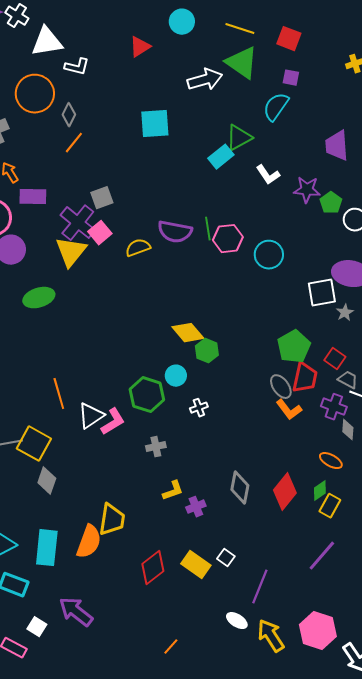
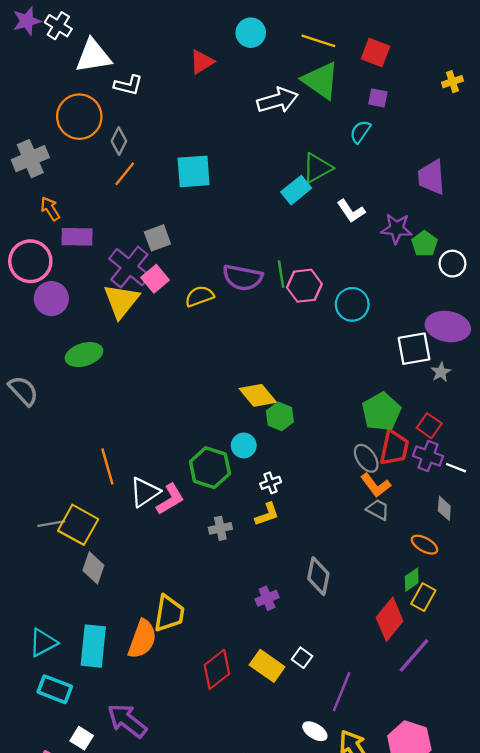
cyan semicircle: (276, 107) -> (360, 132), size x0.7
cyan square: (155, 124) -> (194, 171), moved
gray trapezoid: (348, 380) -> (378, 510), moved
purple cross: (334, 407) -> (428, 456), moved
yellow L-shape: (173, 491) -> (267, 514), moved
red diamond: (285, 492) -> (390, 619), moved

